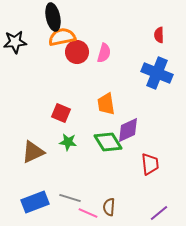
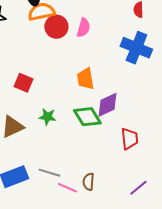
red square: (61, 113) -> (23, 83), moved

